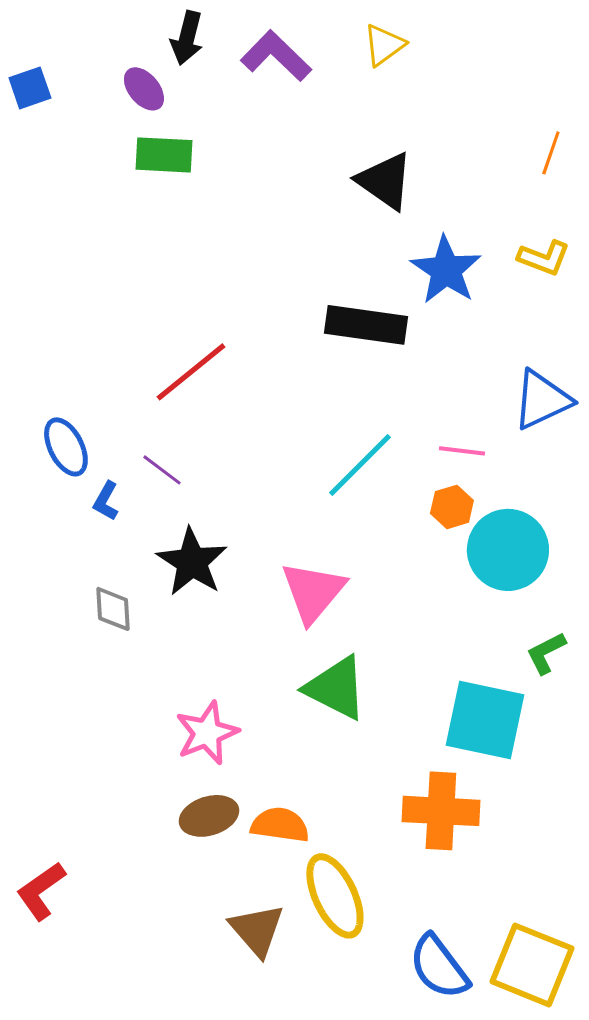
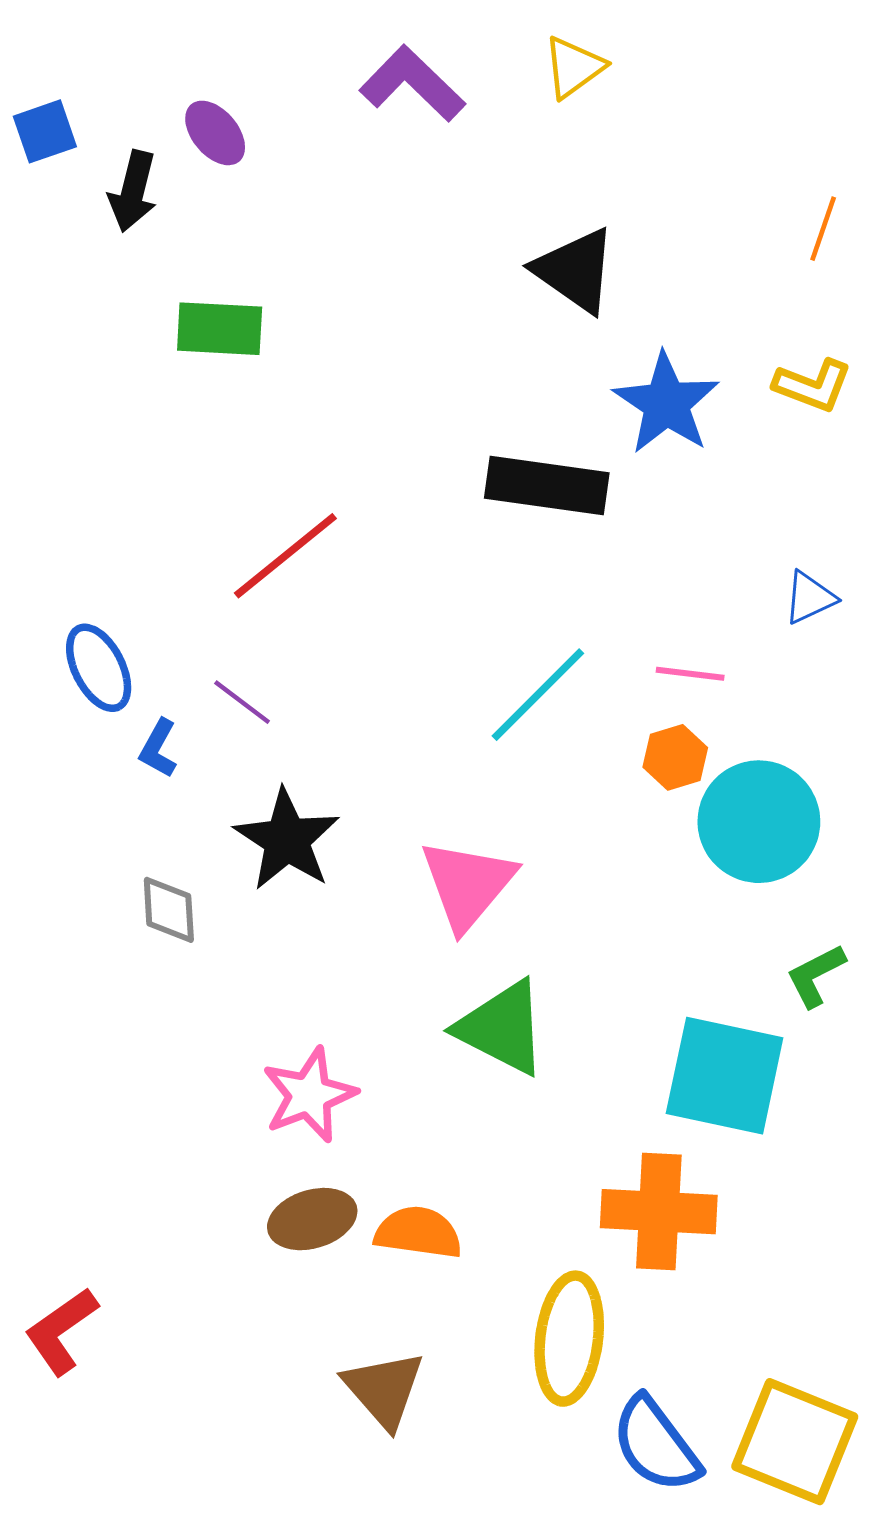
black arrow: (187, 38) -> (133, 191), moved
green rectangle: (164, 155) -> (220, 329), moved
blue triangle: (542, 400) -> (810, 598), size x0.6
yellow ellipse: (335, 896) -> (569, 1339), moved, turned 32

